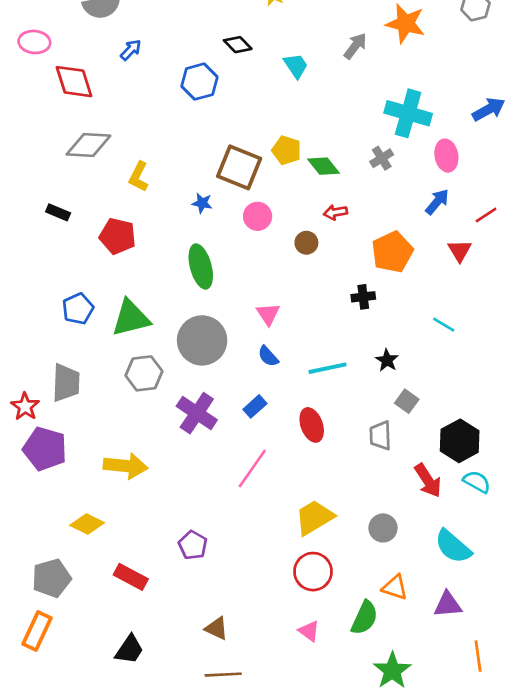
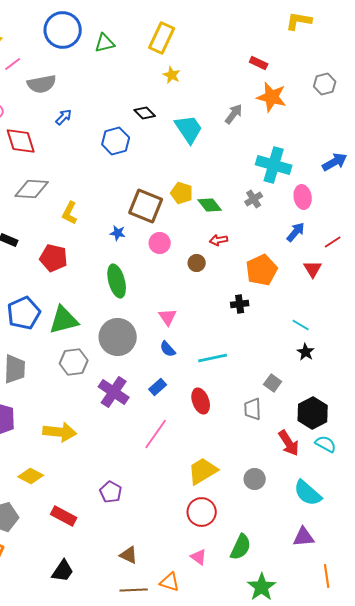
cyan trapezoid: (296, 66) -> (189, 129), size x1.5
blue pentagon: (78, 309) -> (24, 313), size x1.4
black star: (387, 360) -> (306, 352), moved
orange triangle: (395, 587) -> (170, 582), moved

